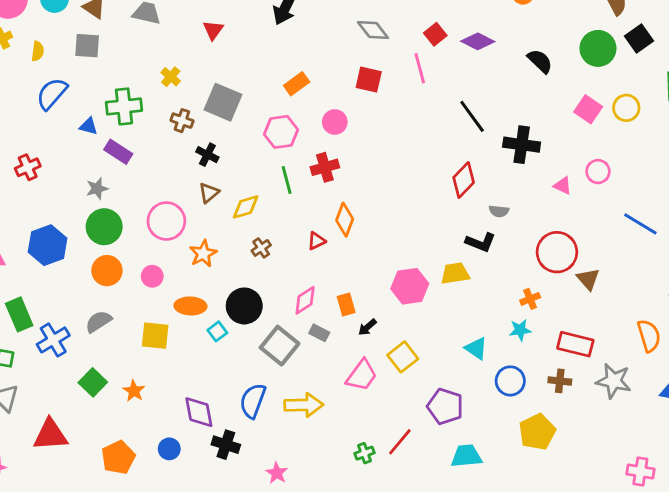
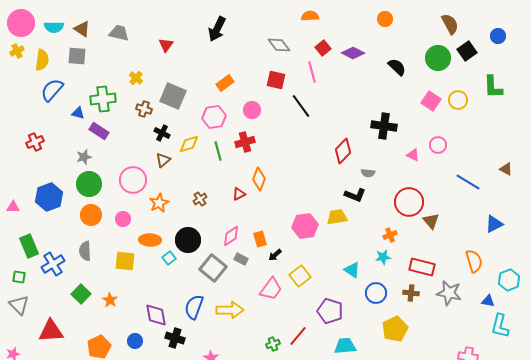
yellow semicircle: (38, 51) -> (42, 60), size x1.5
black line: (472, 116) -> (301, 106), moved
yellow diamond: (246, 207) -> (189, 144), moved
gray semicircle: (98, 322) -> (85, 251), turned -60

